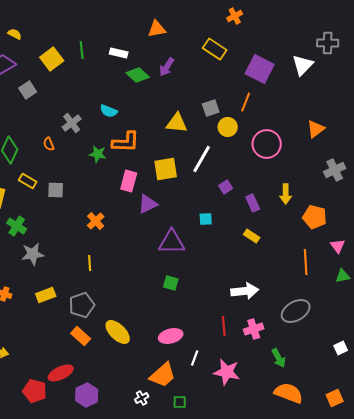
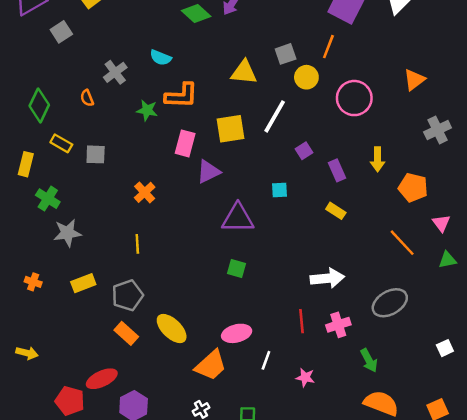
orange line: (306, 262) -> (402, 243), turned -40
pink star: (227, 372) -> (305, 378), size x0.6
orange trapezoid: (163, 375) -> (211, 365), moved

